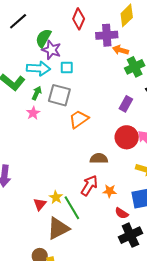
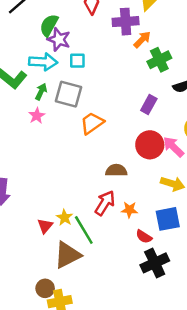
orange arrow: (121, 50) -> (142, 39), turned 119

